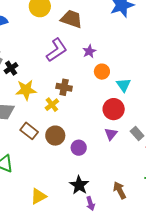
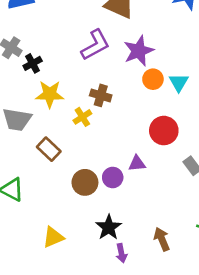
purple star: (89, 51) -> (139, 51), size x1.6
cyan triangle: (124, 85) -> (179, 82), moved
purple triangle: (111, 134) -> (137, 163), moved, turned 40
brown circle: (55, 136) -> (85, 182), moved

